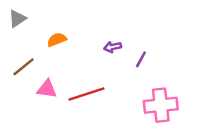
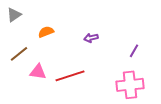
purple line: (141, 59) -> (134, 51), moved

